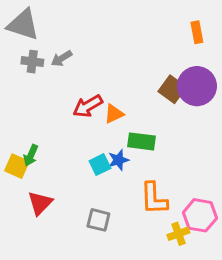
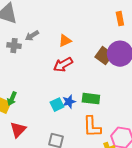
gray cross: (32, 62) -> (14, 46), moved
red arrow: (88, 106) -> (63, 65), moved
orange triangle: (114, 114) -> (65, 41), moved
green rectangle: (141, 141) -> (91, 99), moved

